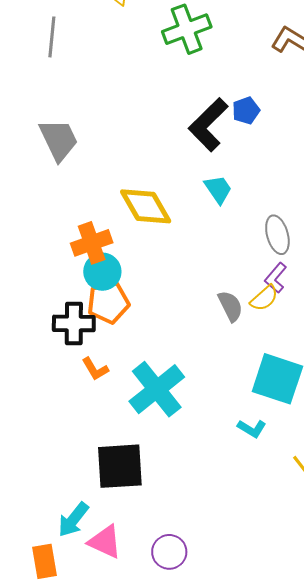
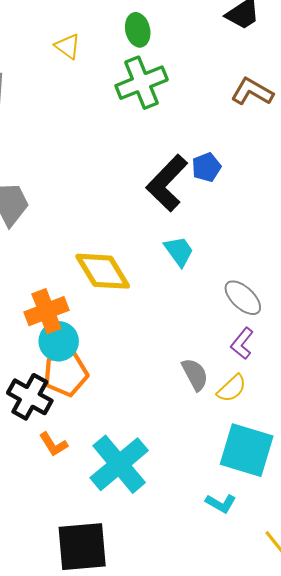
gray ellipse: (277, 235) -> (243, 298), turned -30
yellow semicircle: (264, 298) -> (232, 388), moved
black cross: (74, 323) -> (30, 397), turned 30

